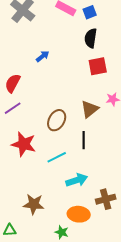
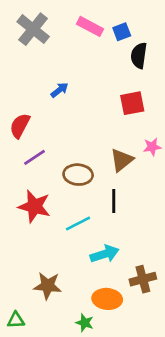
black semicircle: (91, 38) -> (139, 56), moved
purple line: (13, 108) -> (34, 157), moved
brown ellipse: (57, 120) -> (78, 175), turned 65

